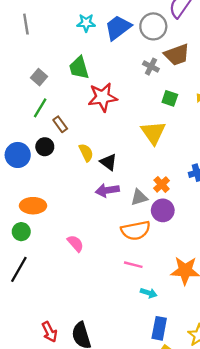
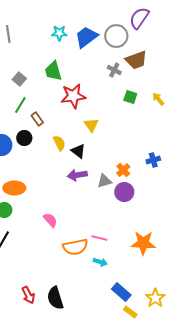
yellow triangle: (153, 133) -> (91, 125), moved, size x0.7
orange semicircle: (136, 230) -> (75, 247), moved
cyan arrow: (149, 293) -> (100, 262), moved
blue rectangle: (159, 328) -> (121, 292), turned -60

